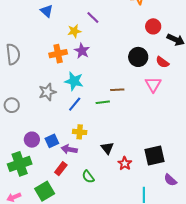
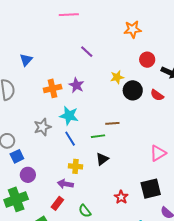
blue triangle: (47, 11) -> (26, 60), moved, turned 32
yellow star: (74, 31) -> (117, 77), moved
pink triangle: (153, 84) -> (158, 153), moved, turned 30
blue line: (75, 104) -> (70, 139), turned -70
blue square: (52, 141) -> (17, 156), moved
black triangle: (107, 148) -> (102, 159), moved, turned 32

